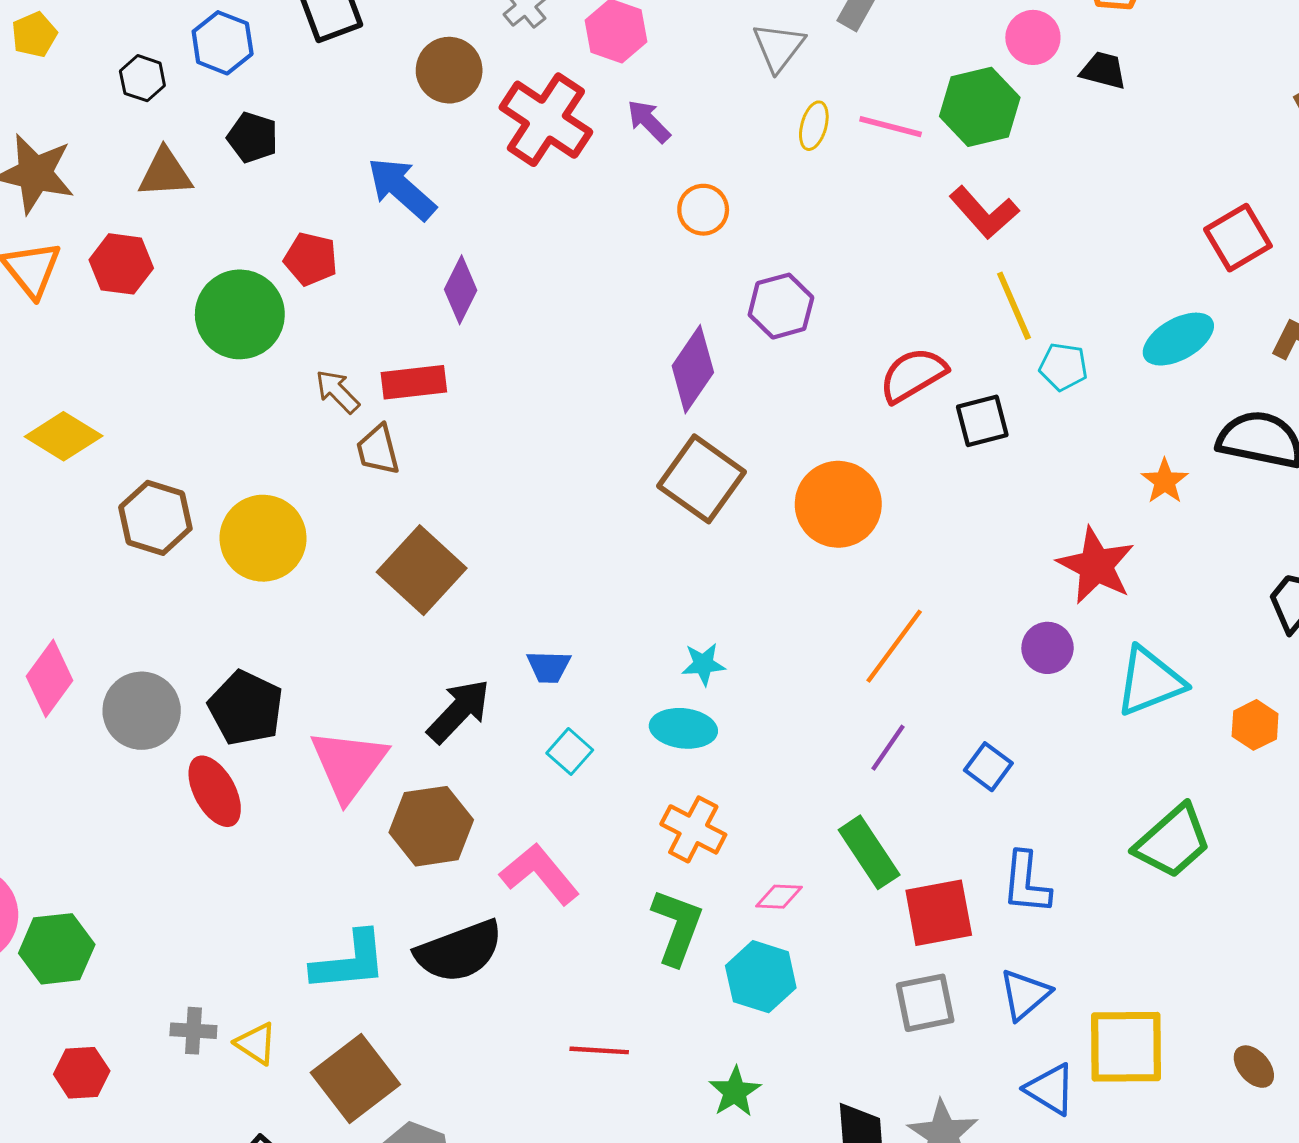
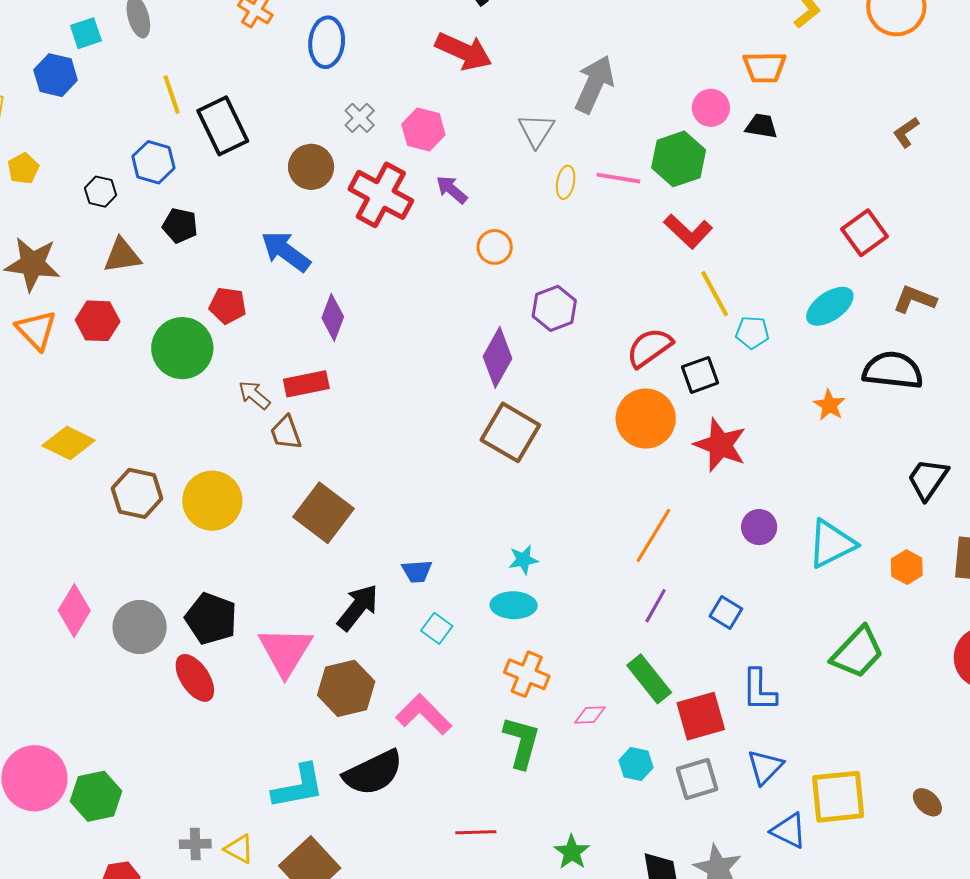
orange circle: (838, 504) -> (646, 419), moved
red star: (1096, 566) -> (720, 445), moved
cyan hexagon: (761, 977) -> (636, 764), moved, size x0.7

